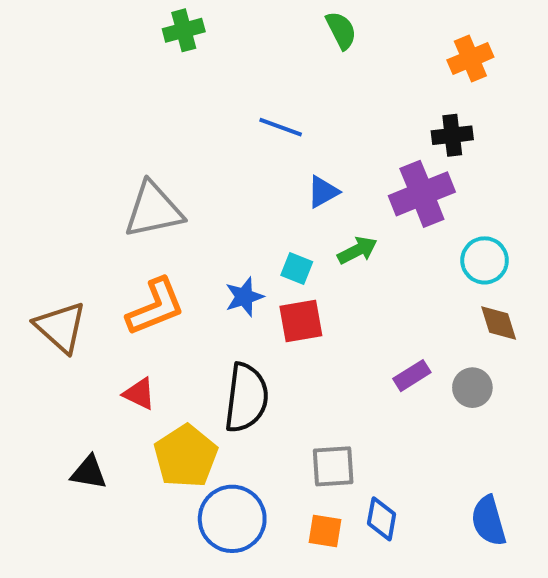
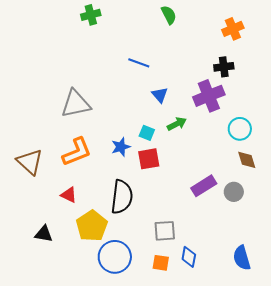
blue triangle: (323, 192) -> (160, 95), turned -42
purple rectangle: (412, 376) -> (204, 186), size x1.4

